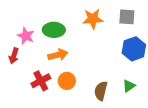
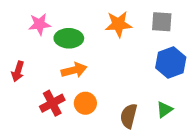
pink star: (26, 36) -> (40, 24), moved, turned -30

